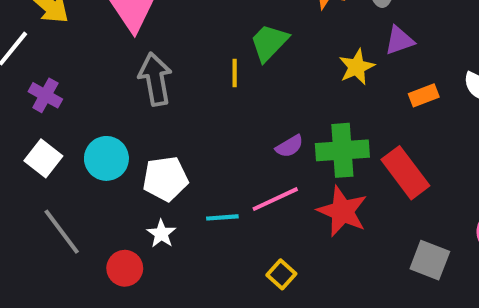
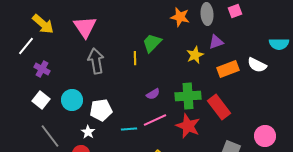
orange rectangle: (424, 95) -> (228, 69), size x1.5
purple semicircle: (289, 146) -> (153, 94), moved
white star: (161, 234) -> (88, 132), moved

